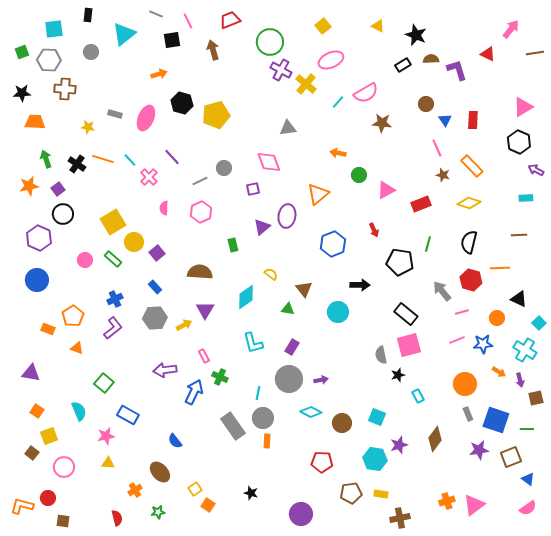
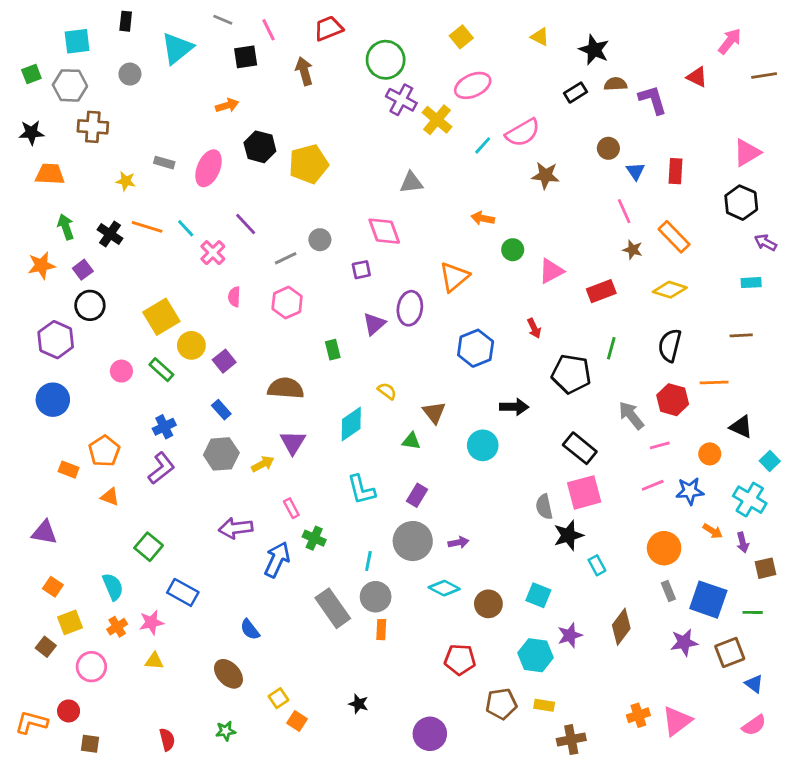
black star: (398, 375) -> (568, 535), size x1.5
orange cross: (135, 490) -> (117, 627), moved

